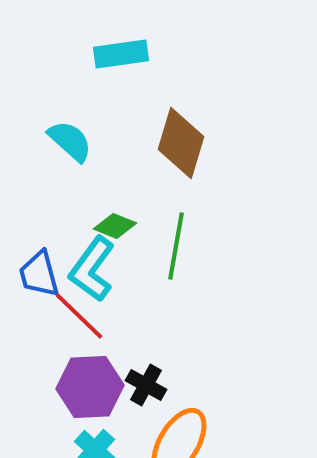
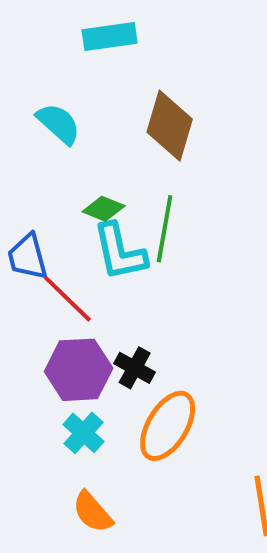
cyan L-shape: (92, 269) -> (120, 252), moved, turned -48

